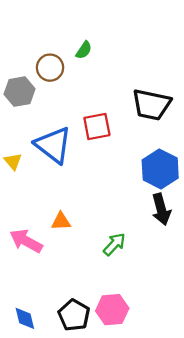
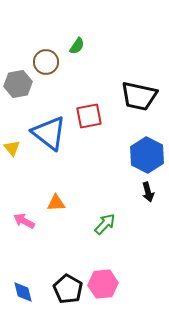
black arrow: (161, 209) -> (148, 192), size x0.7
pink arrow: (26, 241) -> (24, 221), size x0.7

